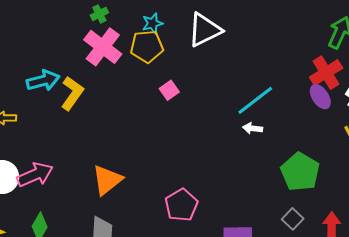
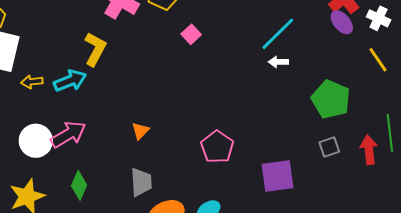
cyan arrow: (43, 81) -> (70, 81), moved
orange triangle: (107, 180) -> (140, 131), size x0.6
gray square: (293, 219) -> (329, 147), turned 35

